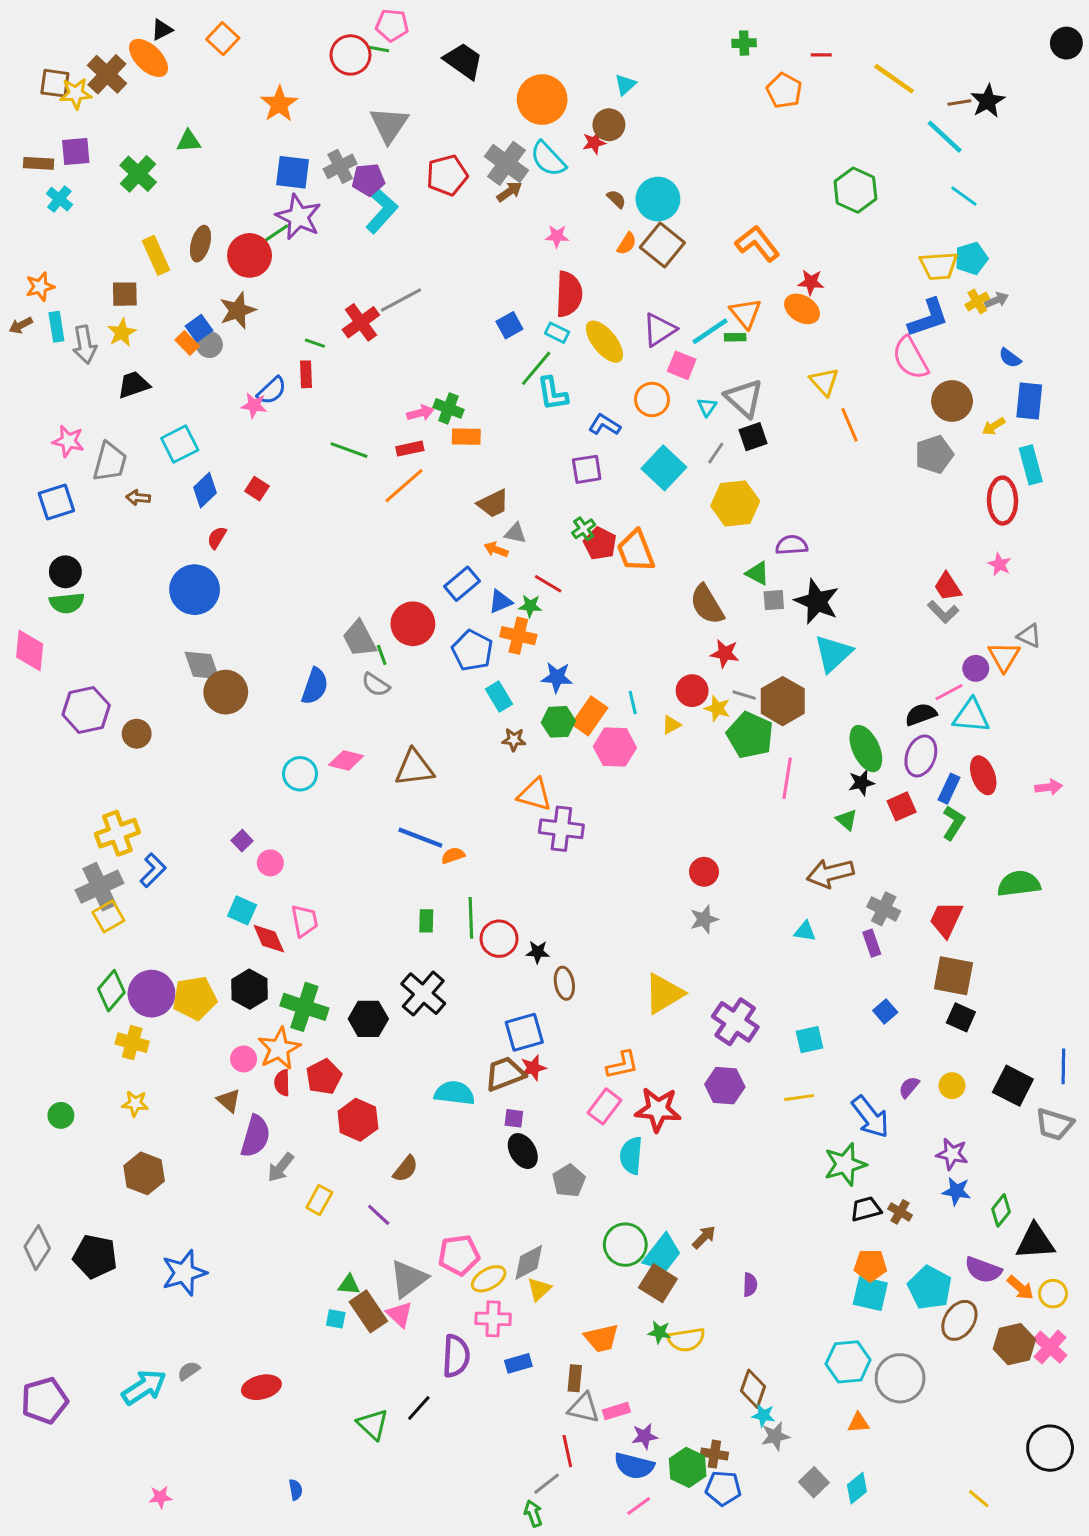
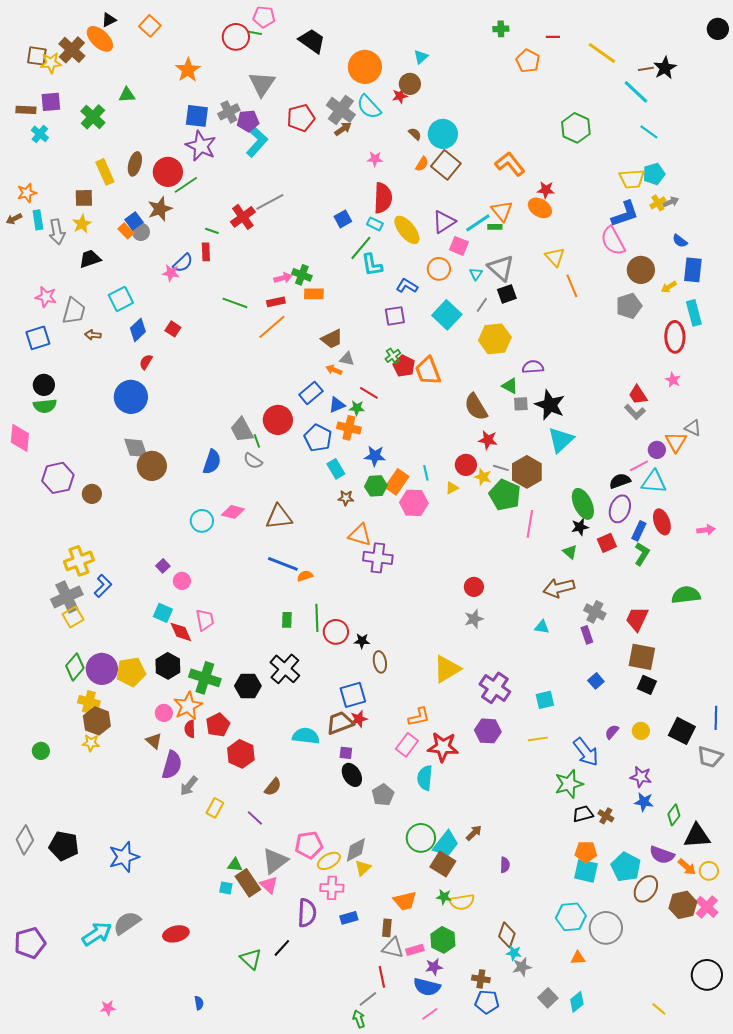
green line: (272, 236) -> (186, 185), moved
brown hexagon: (144, 1173) -> (97, 721), moved
gray semicircle: (189, 1371) -> (127, 923), size x1.8
green hexagon: (688, 1467) -> (443, 940), moved

